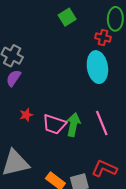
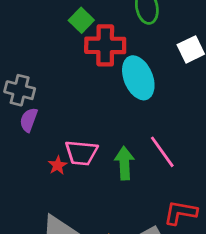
red cross: (103, 38) -> (105, 45), moved, size x1.8
pink trapezoid: (54, 124) -> (81, 153), moved

